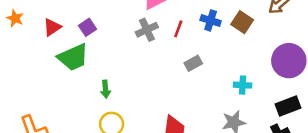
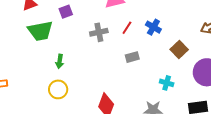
brown square: (242, 22) -> (179, 50), moved
purple square: (88, 27) -> (66, 12), moved
gray cross: (147, 30) -> (99, 32), moved

